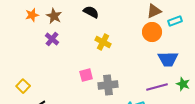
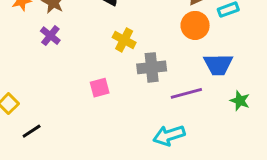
gray cross: (108, 85) -> (152, 67), moved
purple line: (157, 87) -> (186, 93), moved

